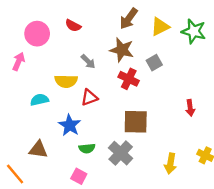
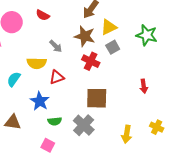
yellow triangle: (160, 27) -> (109, 27), moved
green star: (194, 31) -> (147, 35), moved
cyan semicircle: (39, 100) -> (14, 79), turned -42

